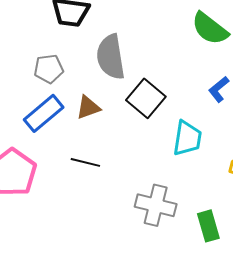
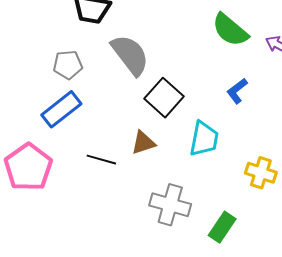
gray semicircle: (111, 57) -> (130, 55), turned 150
brown triangle: (88, 107) -> (143, 143), moved
green rectangle: (208, 226) -> (222, 227), turned 48

